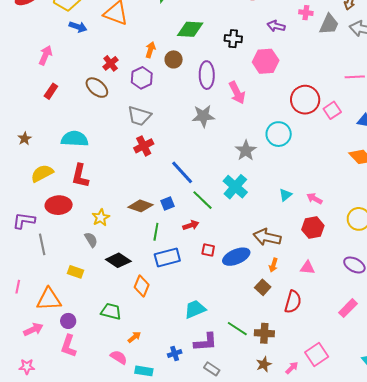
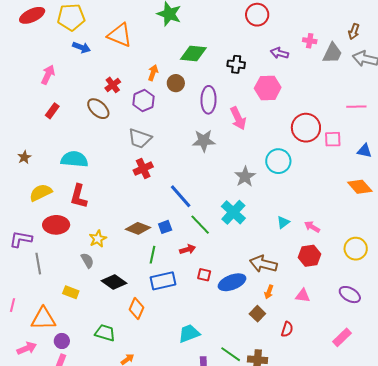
pink square: (332, 110) -> (333, 139), turned 30
red semicircle: (293, 302) -> (287, 329), size x0.7

